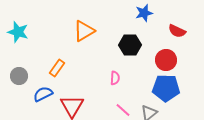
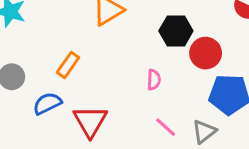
red circle: (166, 60) -> (206, 53), moved

